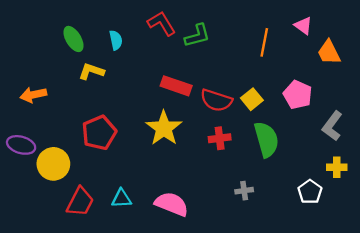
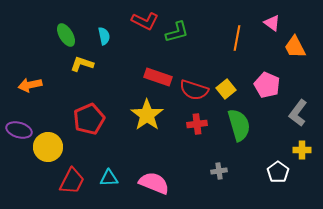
red L-shape: (162, 23) -> (145, 21), turned 148

